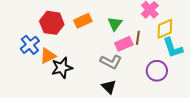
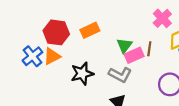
green triangle: (115, 24) -> (124, 45), moved
orange triangle: (48, 56) -> (52, 56), moved
black star: (62, 68) -> (82, 74), moved

